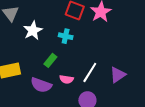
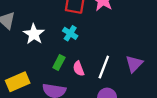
cyan cross: (66, 36) -> (70, 33), turned 32
pink semicircle: (66, 79) -> (79, 69), moved, turned 72

